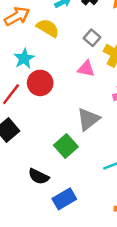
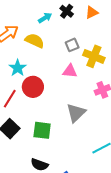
gray square: (92, 38) -> (72, 45), turned 32
green square: (66, 146) -> (42, 130), moved, turned -36

